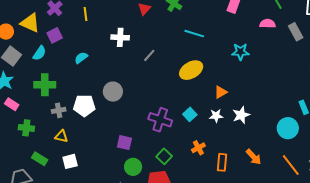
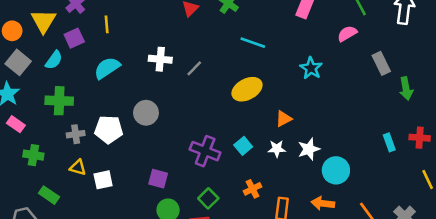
yellow line: (86, 14) -> (107, 24), moved
yellow triangle: (30, 23) -> (44, 21), turned 35
pink semicircle: (268, 24) -> (347, 34), turned -35
gray rectangle: (296, 32) -> (381, 63), moved
white cross: (120, 37) -> (160, 59), moved
cyan star: (240, 52) -> (311, 68), turned 30
cyan semicircle: (81, 58) -> (107, 68), size x1.5
cyan circle: (288, 128) -> (336, 170), moved
orange arrow: (254, 157) -> (323, 203), turned 138
white square: (70, 161) -> (103, 180), moved

